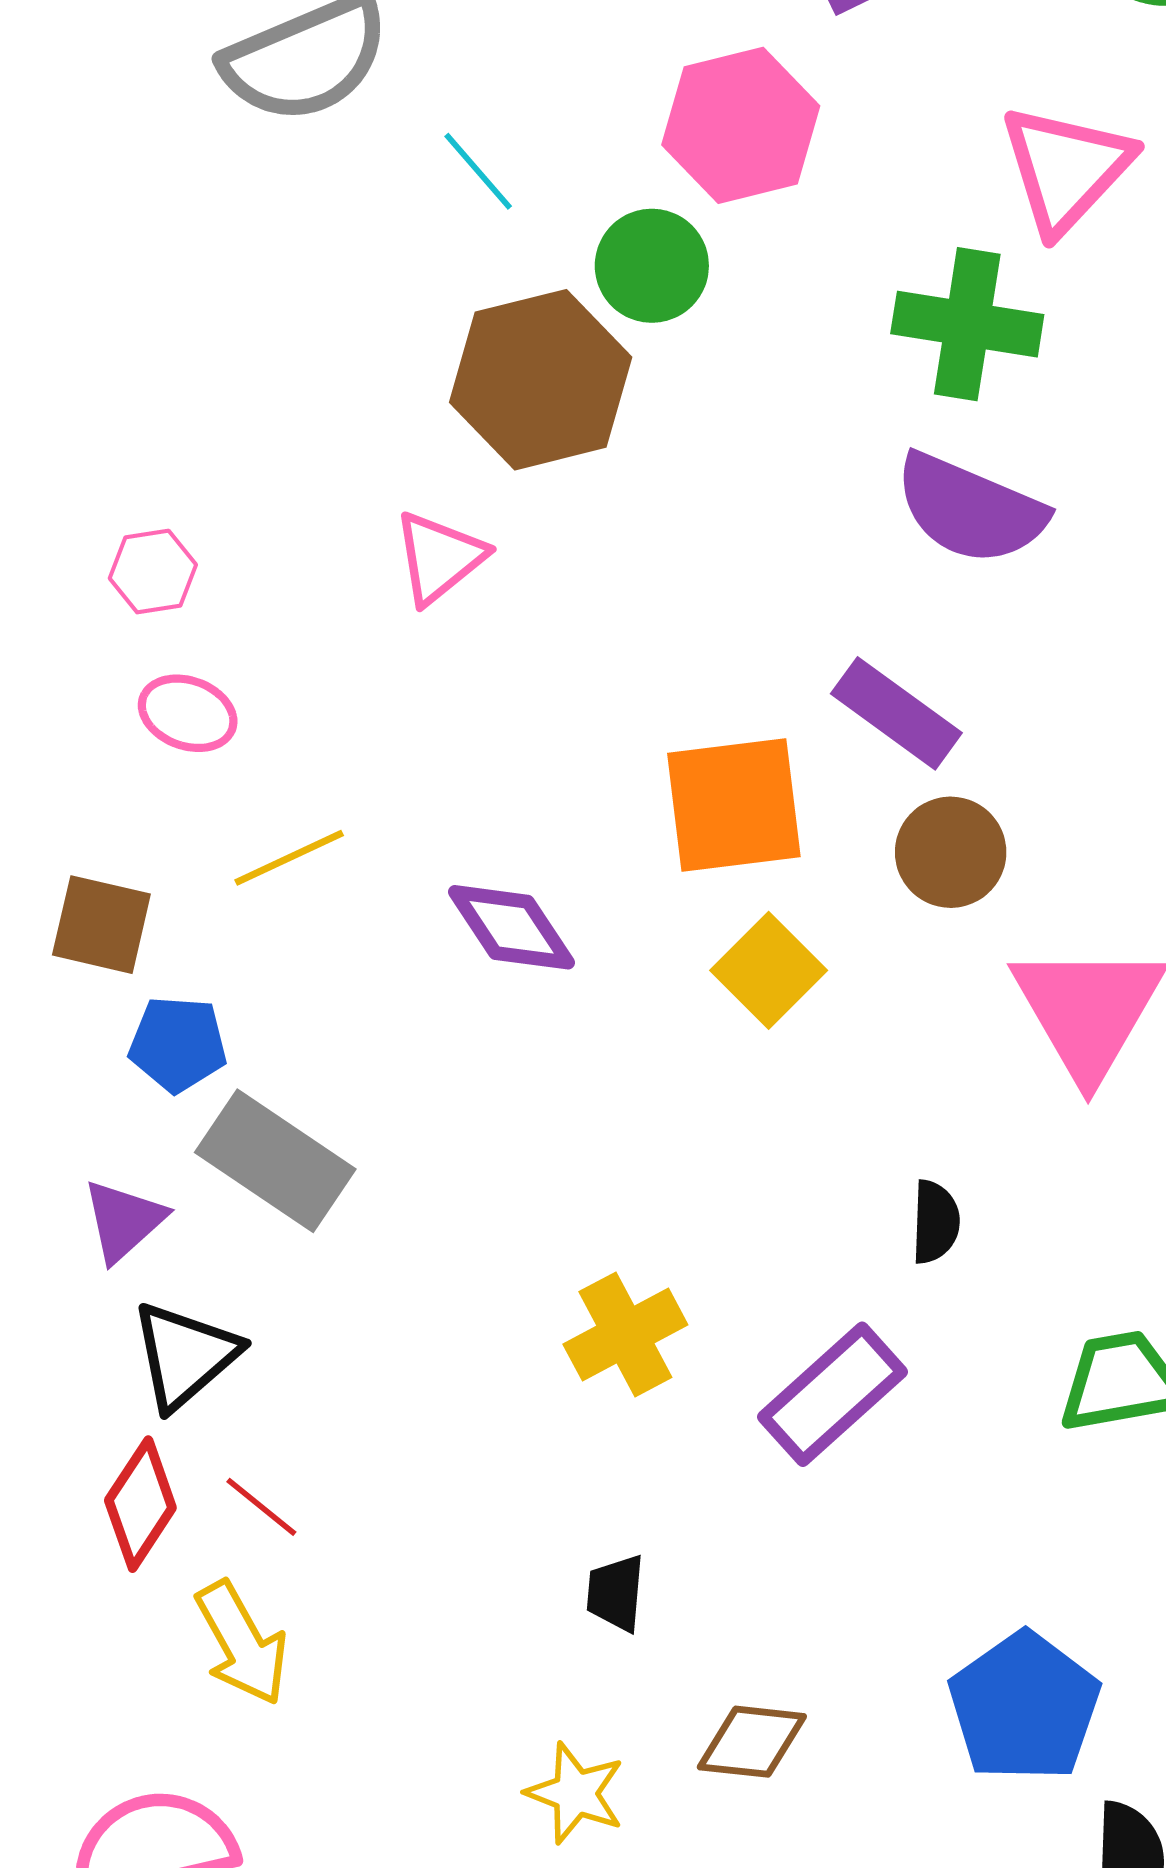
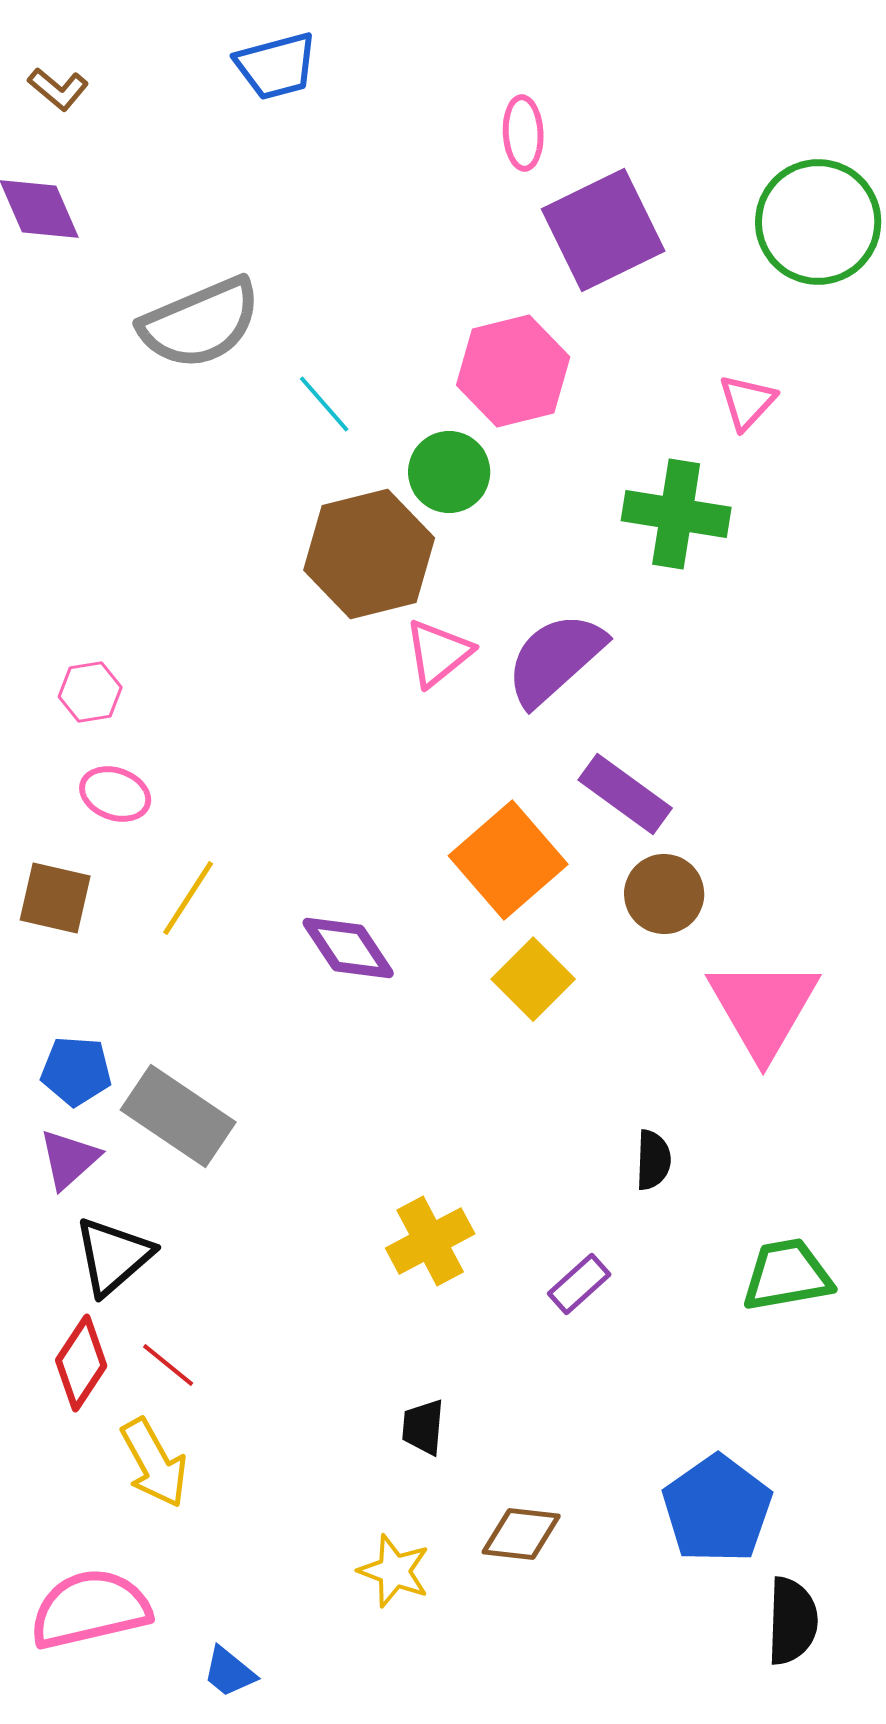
pink triangle: (1066, 168) -> (747, 402), size x0.6
purple semicircle: (970, 509) -> (555, 659), moved, turned 115
pink triangle: (439, 558) -> (438, 653), moved
orange square: (734, 805) -> (508, 860), turned -34
yellow line: (289, 858) -> (188, 898), turned -32
brown square: (101, 925) -> (55, 898), moved
blue pentagon: (178, 1044) -> (76, 1071), moved
purple rectangle: (832, 1394) -> (579, 1284), size x0.6

